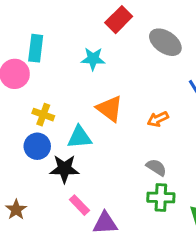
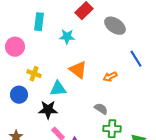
cyan rectangle: (36, 48) -> (39, 22), moved
blue circle: (37, 146) -> (19, 95), moved
gray semicircle: (156, 167) -> (101, 109), moved

